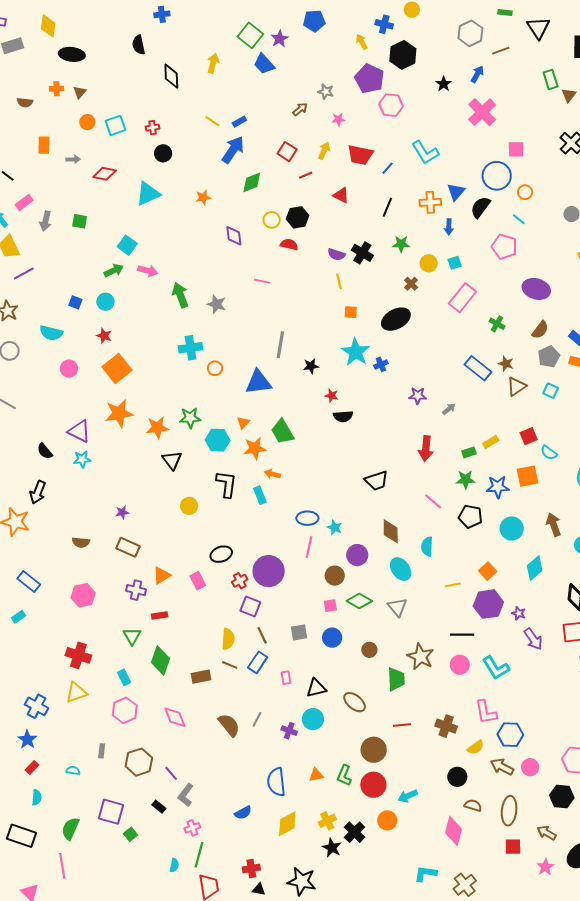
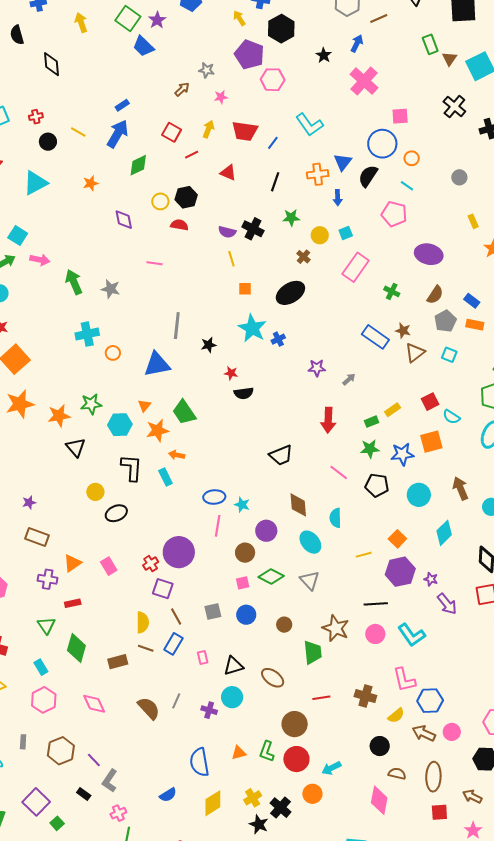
yellow arrow: (213, 63) -> (81, 22), moved, turned -30
yellow line: (212, 121) -> (78, 132), moved
black ellipse: (221, 554) -> (116, 513), moved
purple square: (111, 812) -> (36, 802), turned 32

